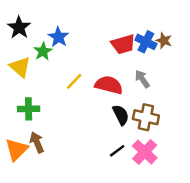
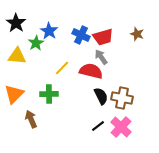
blue cross: (146, 42) -> (81, 35), moved
yellow triangle: (20, 67) -> (17, 56), turned -36
gray arrow: (142, 79) -> (101, 57), moved
green cross: (29, 109) -> (49, 94), moved
orange triangle: (17, 150) -> (14, 94), moved

